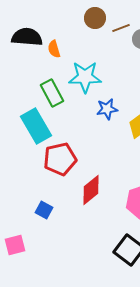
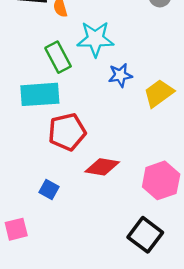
cyan rectangle: (36, 126) -> (40, 94), turned -64
red diamond: (91, 190) -> (102, 167), turned 48

